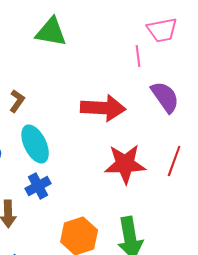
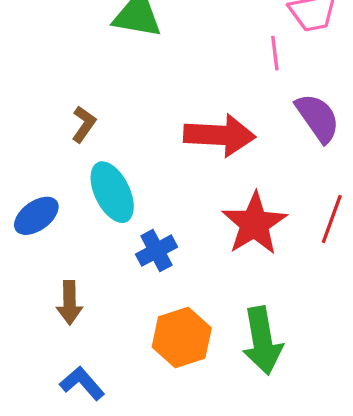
red star: (125, 164) -> (254, 224), turned -30
blue cross: (38, 186) -> (156, 251), moved

